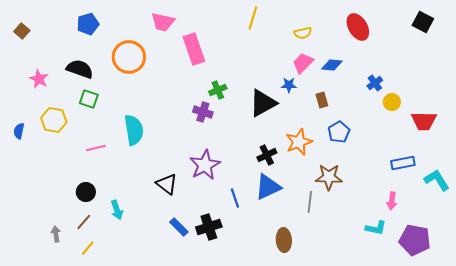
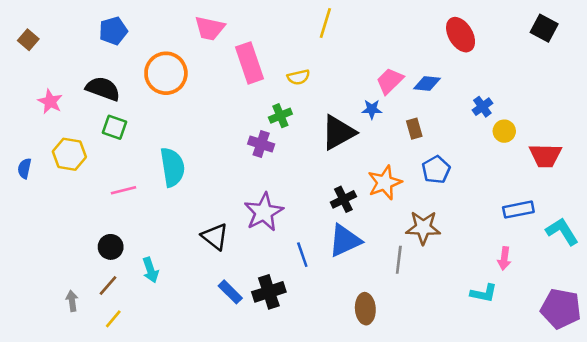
yellow semicircle: (303, 33) -> (298, 77), moved
purple pentagon: (415, 240) -> (561, 309), moved

